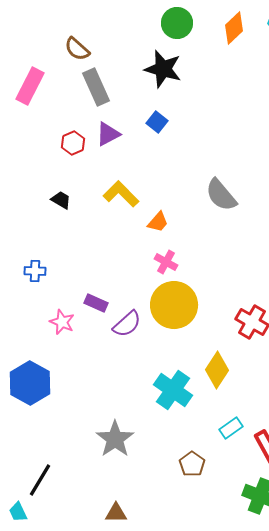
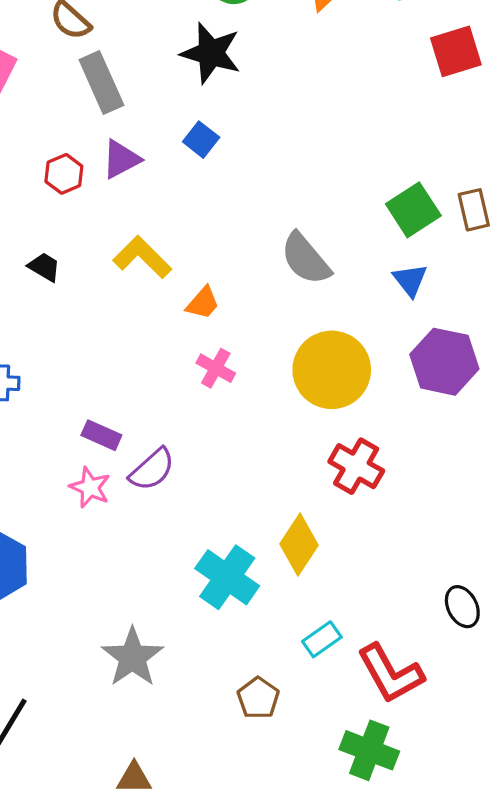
yellow circle: (174, 305) -> (332, 370), moved
pink star: (62, 322) -> (90, 487), moved

